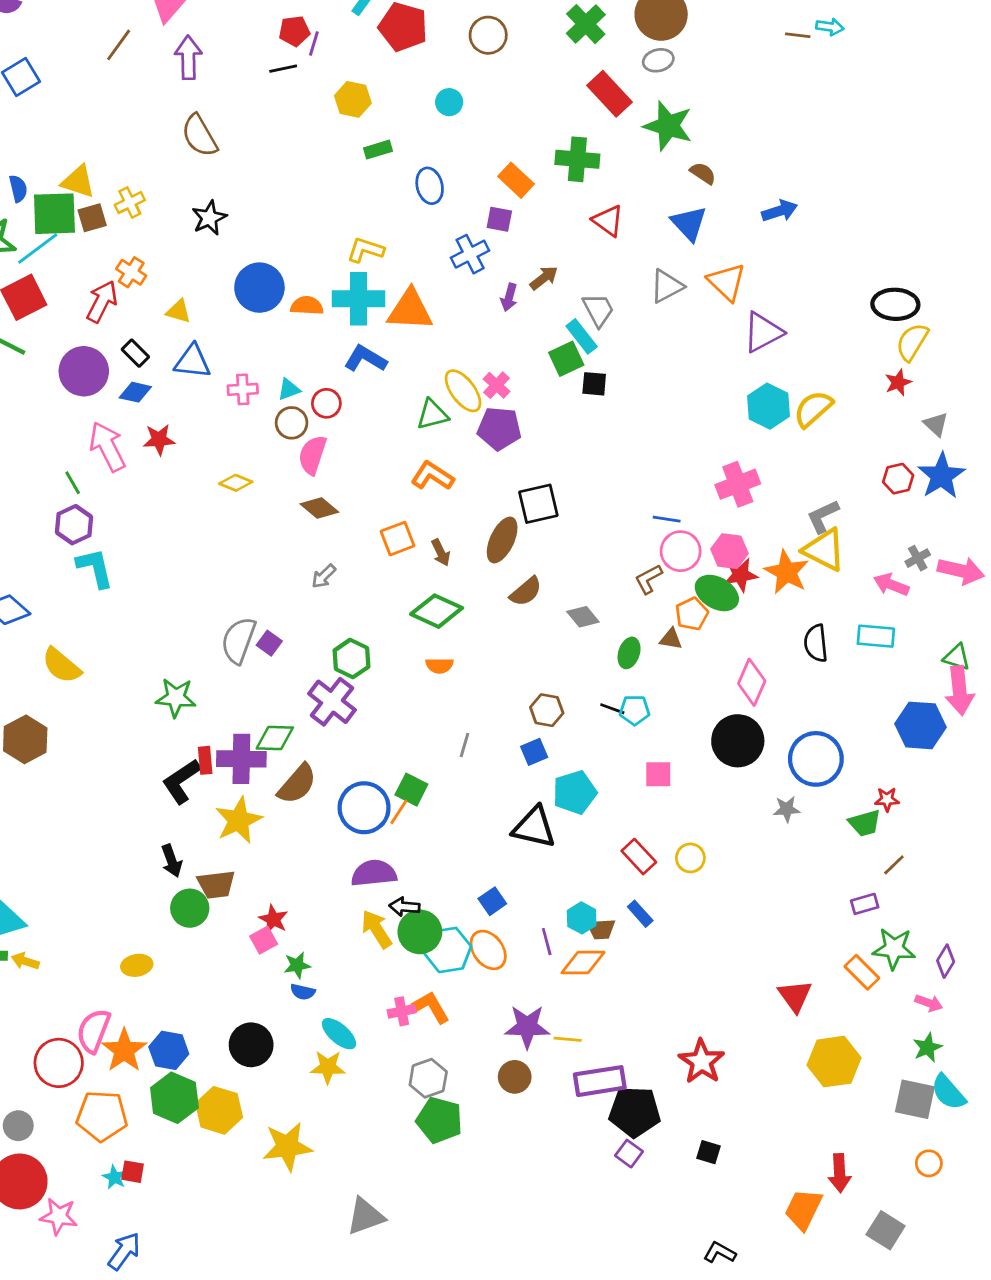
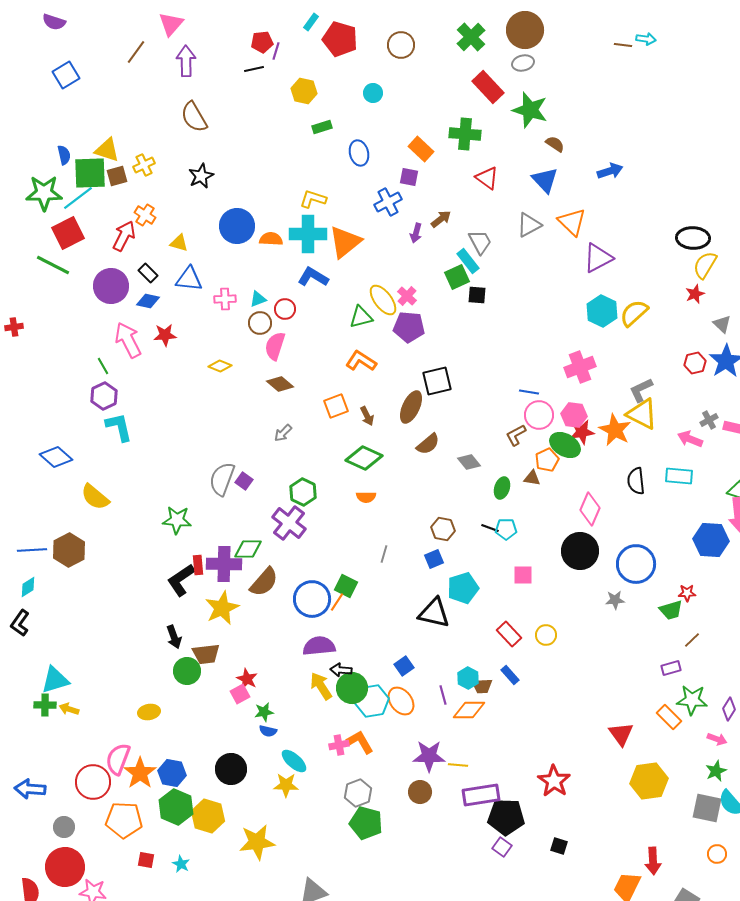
orange triangle: (410, 310) -> (345, 242), turned -42
cyan star: (114, 1177) -> (181, 864), moved

